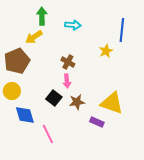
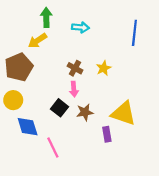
yellow star: (106, 51) -> (104, 68), moved
purple rectangle: (97, 122) -> (107, 134), turned 56

